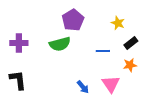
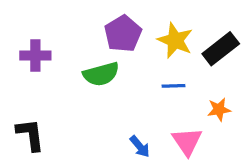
yellow star: (118, 23) -> (175, 40), moved, size x1.5
purple cross: (19, 43) -> (35, 56), moved
black rectangle: (131, 43) -> (221, 49), moved, size x1.5

